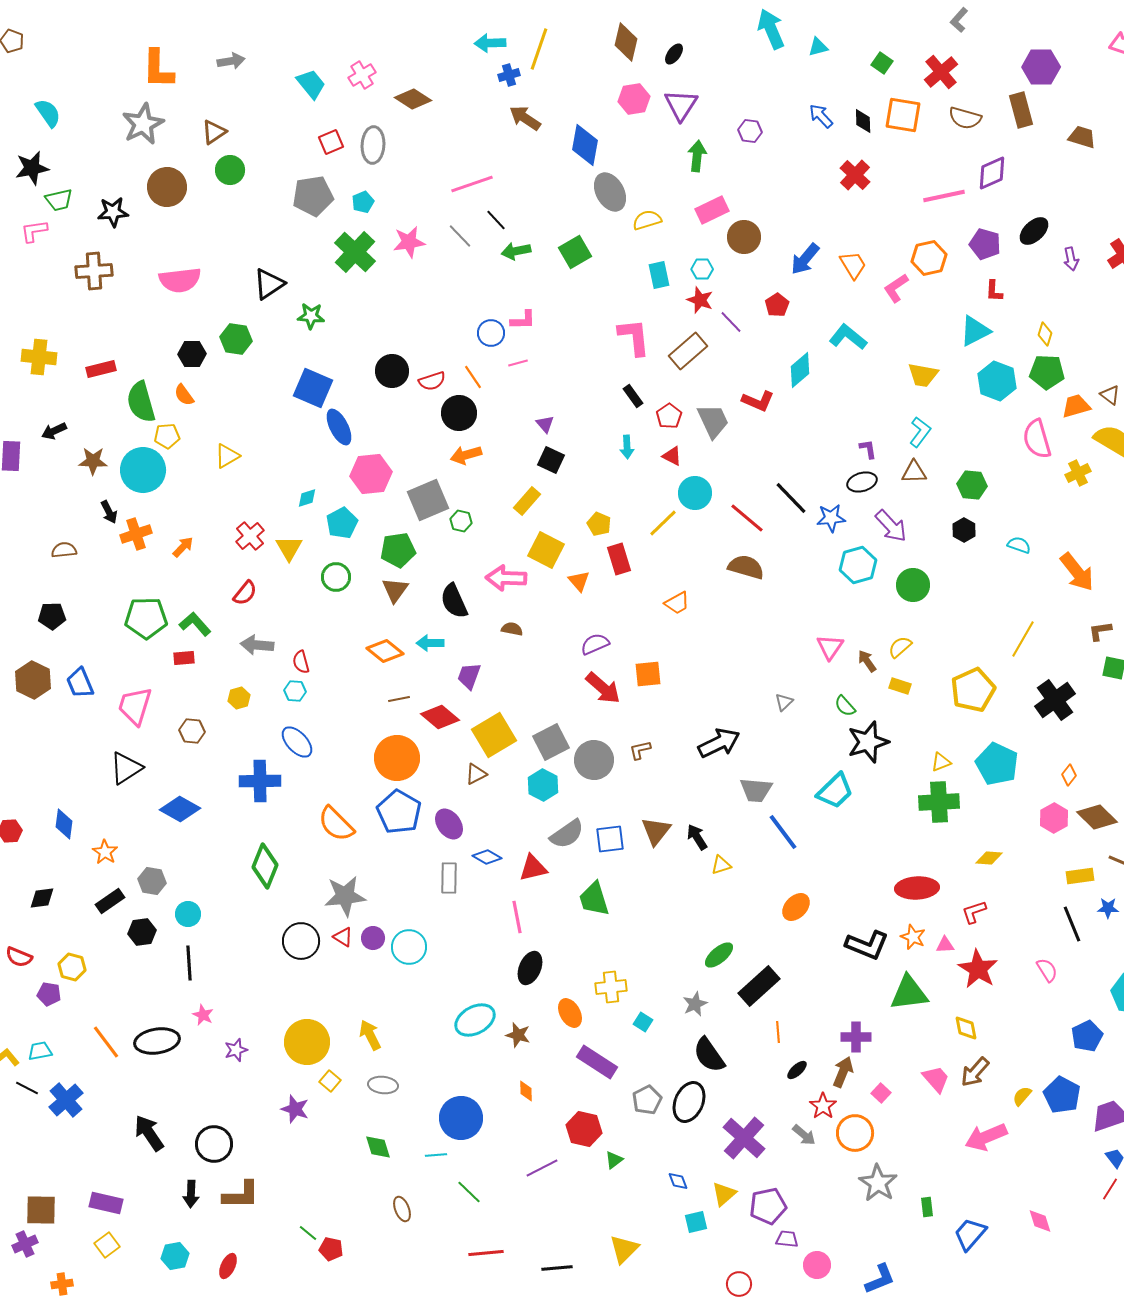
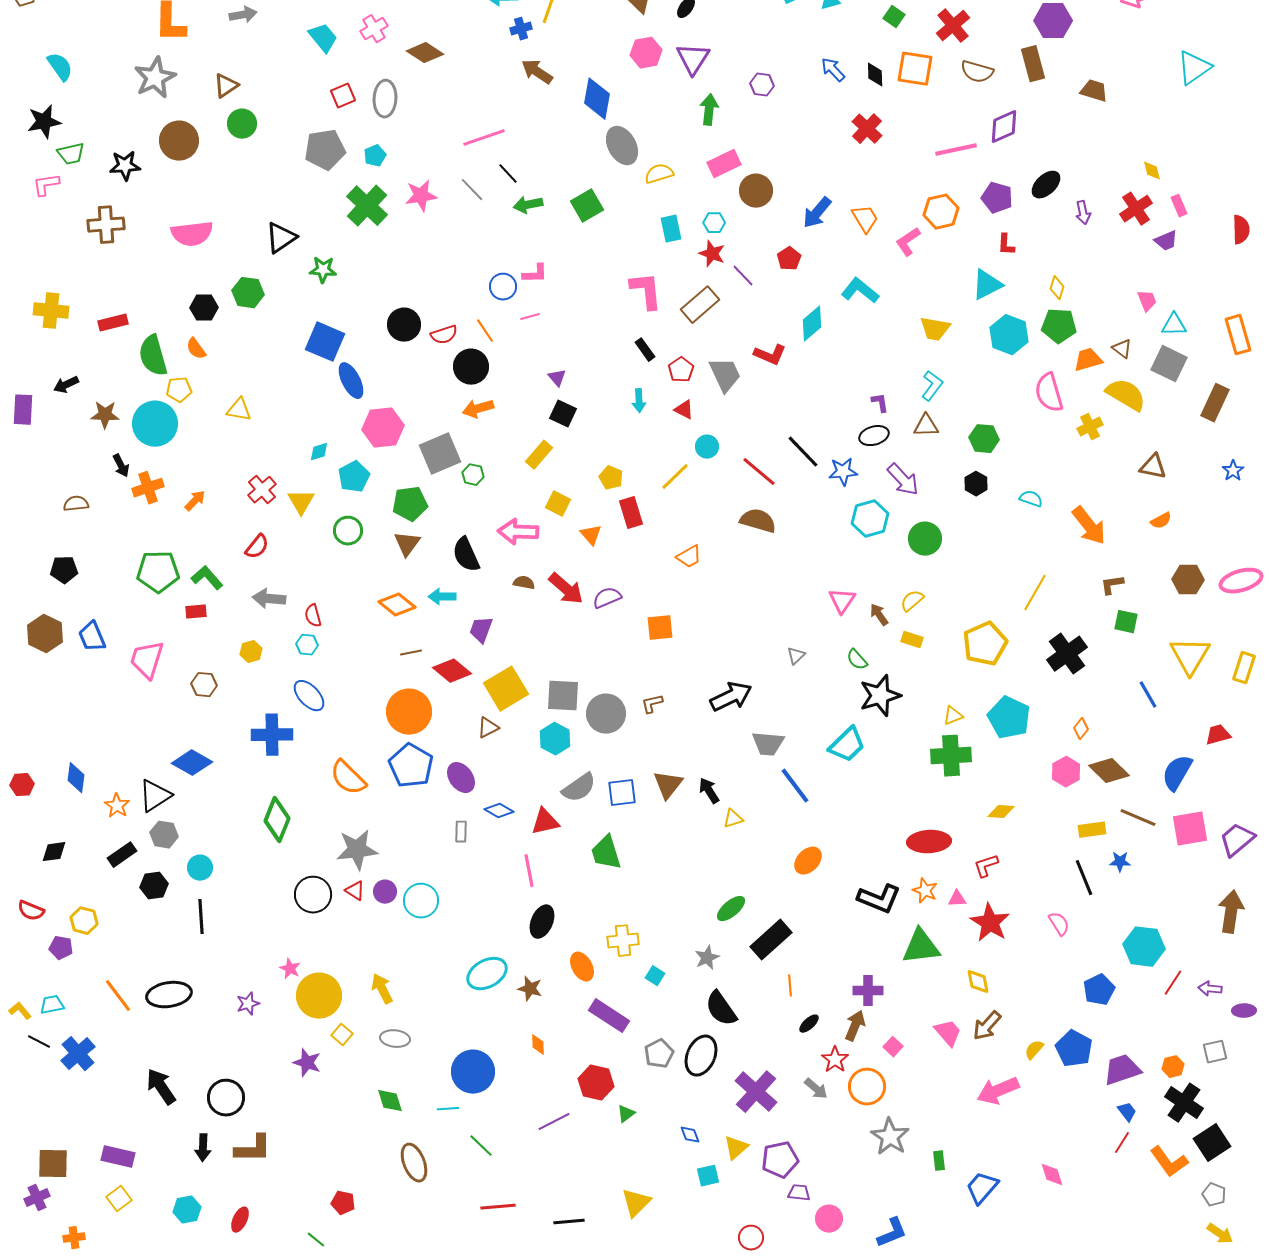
yellow triangle: (227, 456) -> (239, 410), turned 40
cyan circle: (695, 493) -> (707, 447), size x0.7
yellow square: (546, 550) -> (558, 504), size x0.7
red arrow: (603, 688) -> (566, 589), moved
gray square: (551, 742) -> (563, 696), turned 30
black triangle: (126, 768) -> (155, 796), moved
gray rectangle: (449, 878) -> (461, 832), size x0.7
pink star: (203, 1015) -> (290, 969), moved
brown ellipse: (402, 1209) -> (414, 1163), size x1.5
green line: (308, 1233) -> (316, 1240), moved

